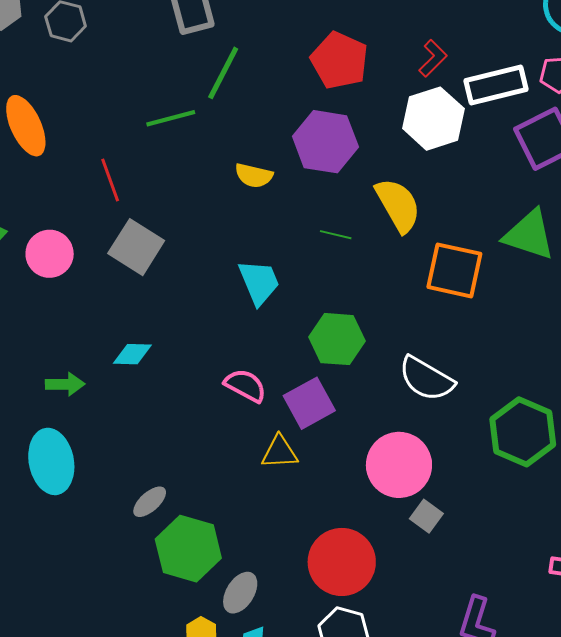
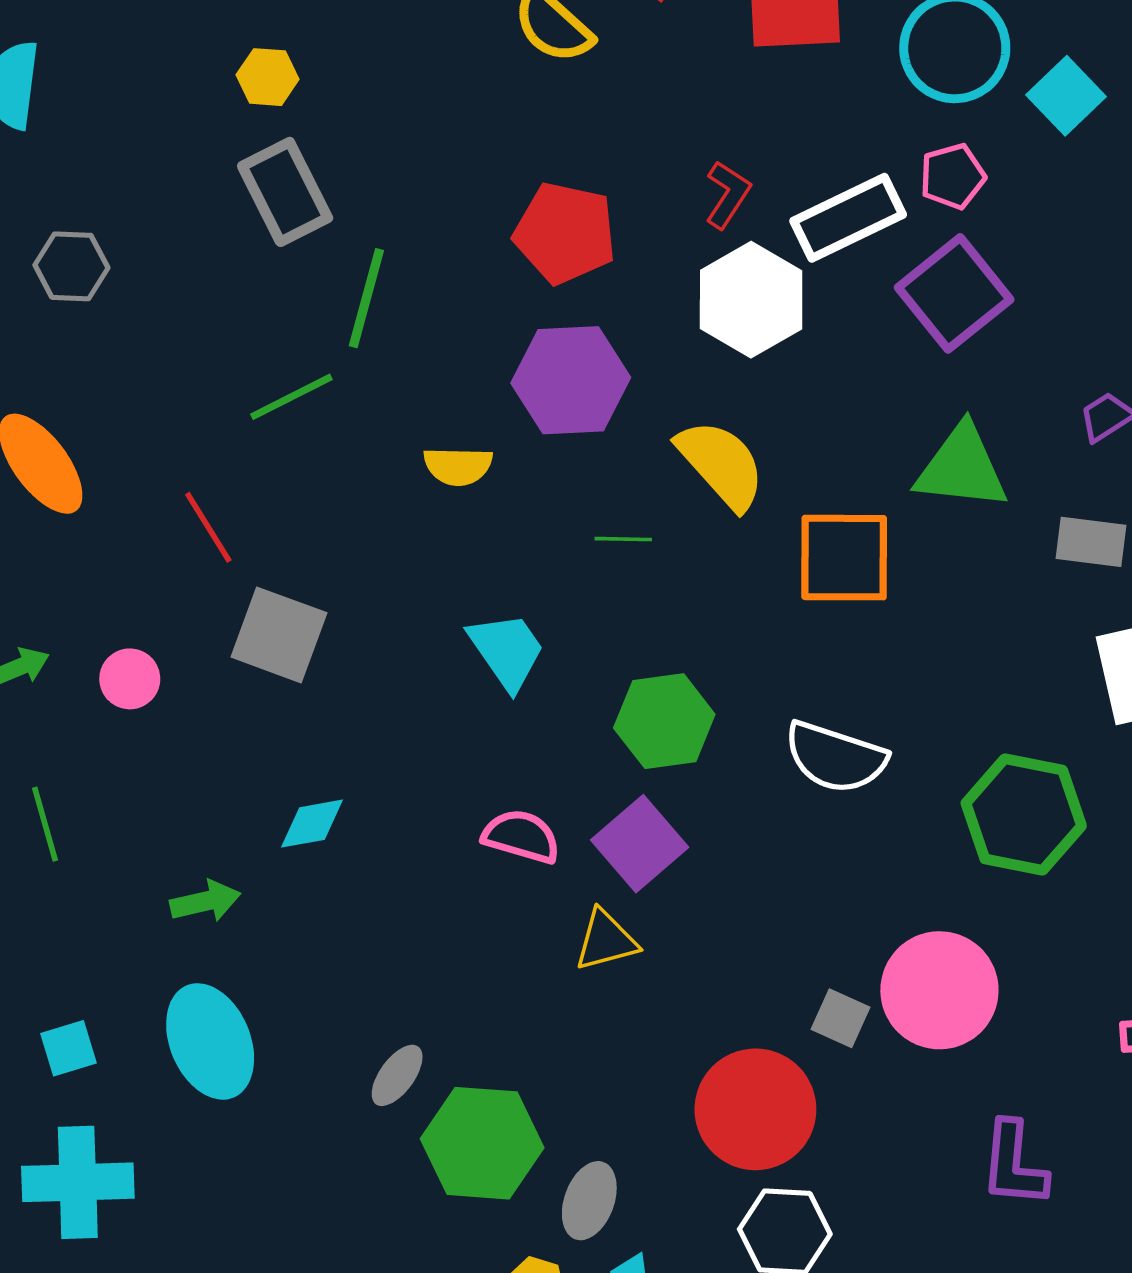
pink circle: (50, 254) -> (130, 679), size x0.7
pink circle: (399, 465) -> (939, 990), moved
gray square: (426, 516) -> (840, 1018), moved

